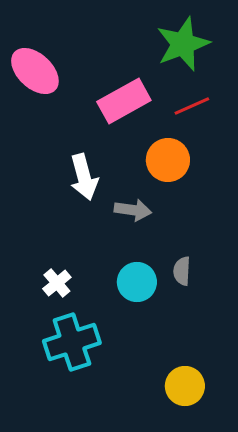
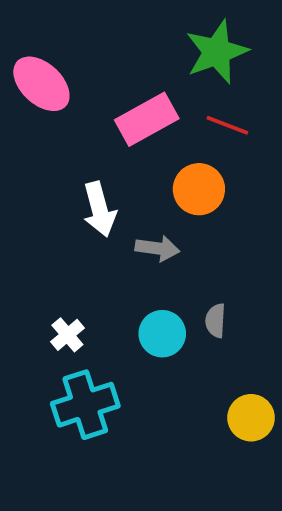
red line: (192, 106) -> (227, 125), turned 45
yellow circle: (185, 386) -> (251, 418), moved

